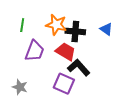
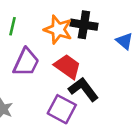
black cross: (75, 31) -> (84, 25), moved

